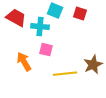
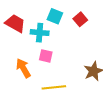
red square: (80, 14) -> (80, 19), turned 32
yellow line: (65, 74) -> (54, 87), moved

